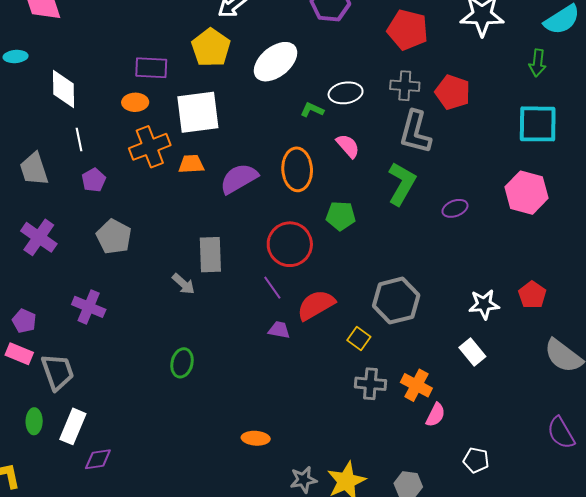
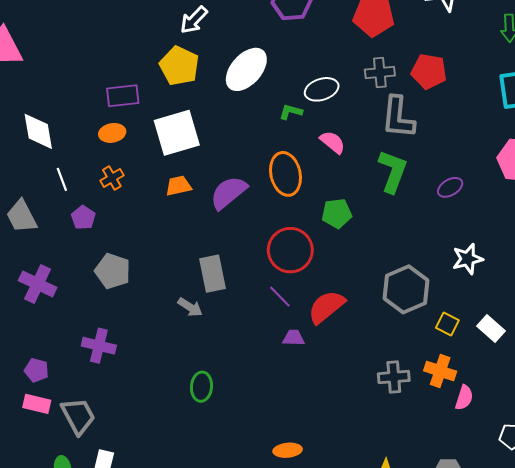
orange cross: (150, 147) -> (112, 178), moved, size x0.6
white star: (484, 304) -> (468, 259), moved
yellow square: (359, 338) -> (447, 324), moved

